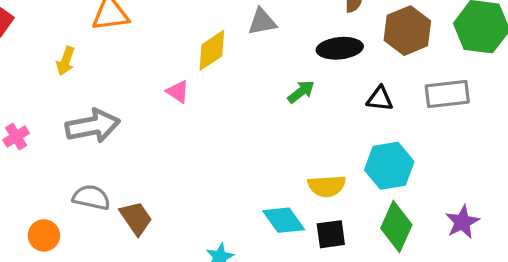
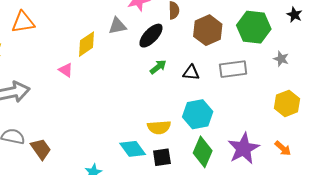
black ellipse: (340, 48) -> (151, 36), moved, turned -40
green arrow: (301, 92) -> (158, 67), moved
purple star: (462, 222) -> (243, 148), size x1.5

